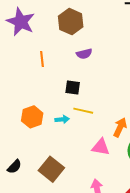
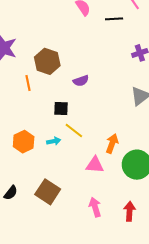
brown hexagon: (71, 22) -> (47, 61), moved
purple semicircle: (84, 54) -> (81, 81), moved
yellow line: (83, 111) -> (74, 130), turned 30

